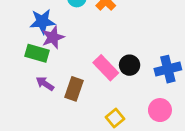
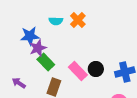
green rectangle: (37, 53) -> (46, 62), moved, turned 30
purple arrow: (45, 84) -> (19, 83), moved

